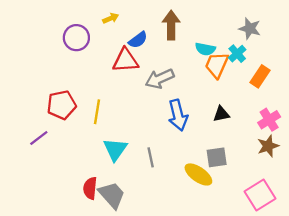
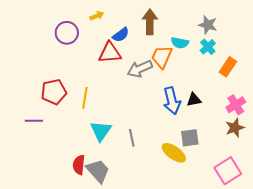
gray star: (250, 29) -> (208, 25), moved
orange trapezoid: (217, 65) -> (162, 57), moved
blue arrow: (178, 115) -> (172, 101), moved
purple line: (39, 138) -> (34, 121), turned 36

